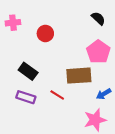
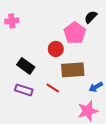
black semicircle: (98, 18) -> (91, 17), turned -88
red circle: (45, 33) -> (56, 49), moved
pink pentagon: (98, 52) -> (75, 33), moved

